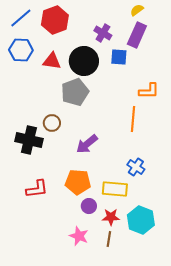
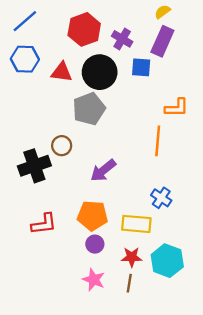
red hexagon: (55, 20) -> (84, 29), moved
black cross: (29, 140) -> (34, 166), turned -32
purple circle: (89, 206) -> (95, 244), moved

